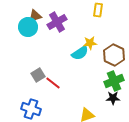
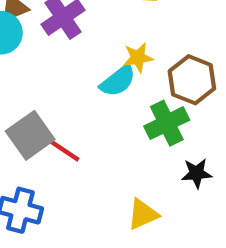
gray square: (38, 75) -> (30, 135), size x1.5
green cross: (114, 81) -> (167, 123), moved

